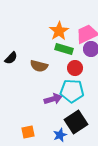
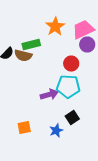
green rectangle: (64, 49) -> (31, 44), moved, turned -30
brown semicircle: (39, 66) -> (23, 56), moved
black square: (76, 122) -> (72, 118), size x0.6

